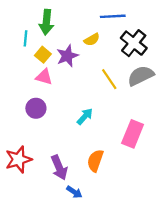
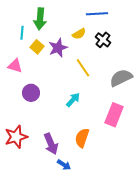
black cross: (134, 43) -> (103, 40), moved, size x0.7
gray semicircle: (141, 76) -> (121, 78), moved
pink triangle: (44, 77) -> (15, 66), moved
yellow line: (109, 79) -> (83, 68), moved

